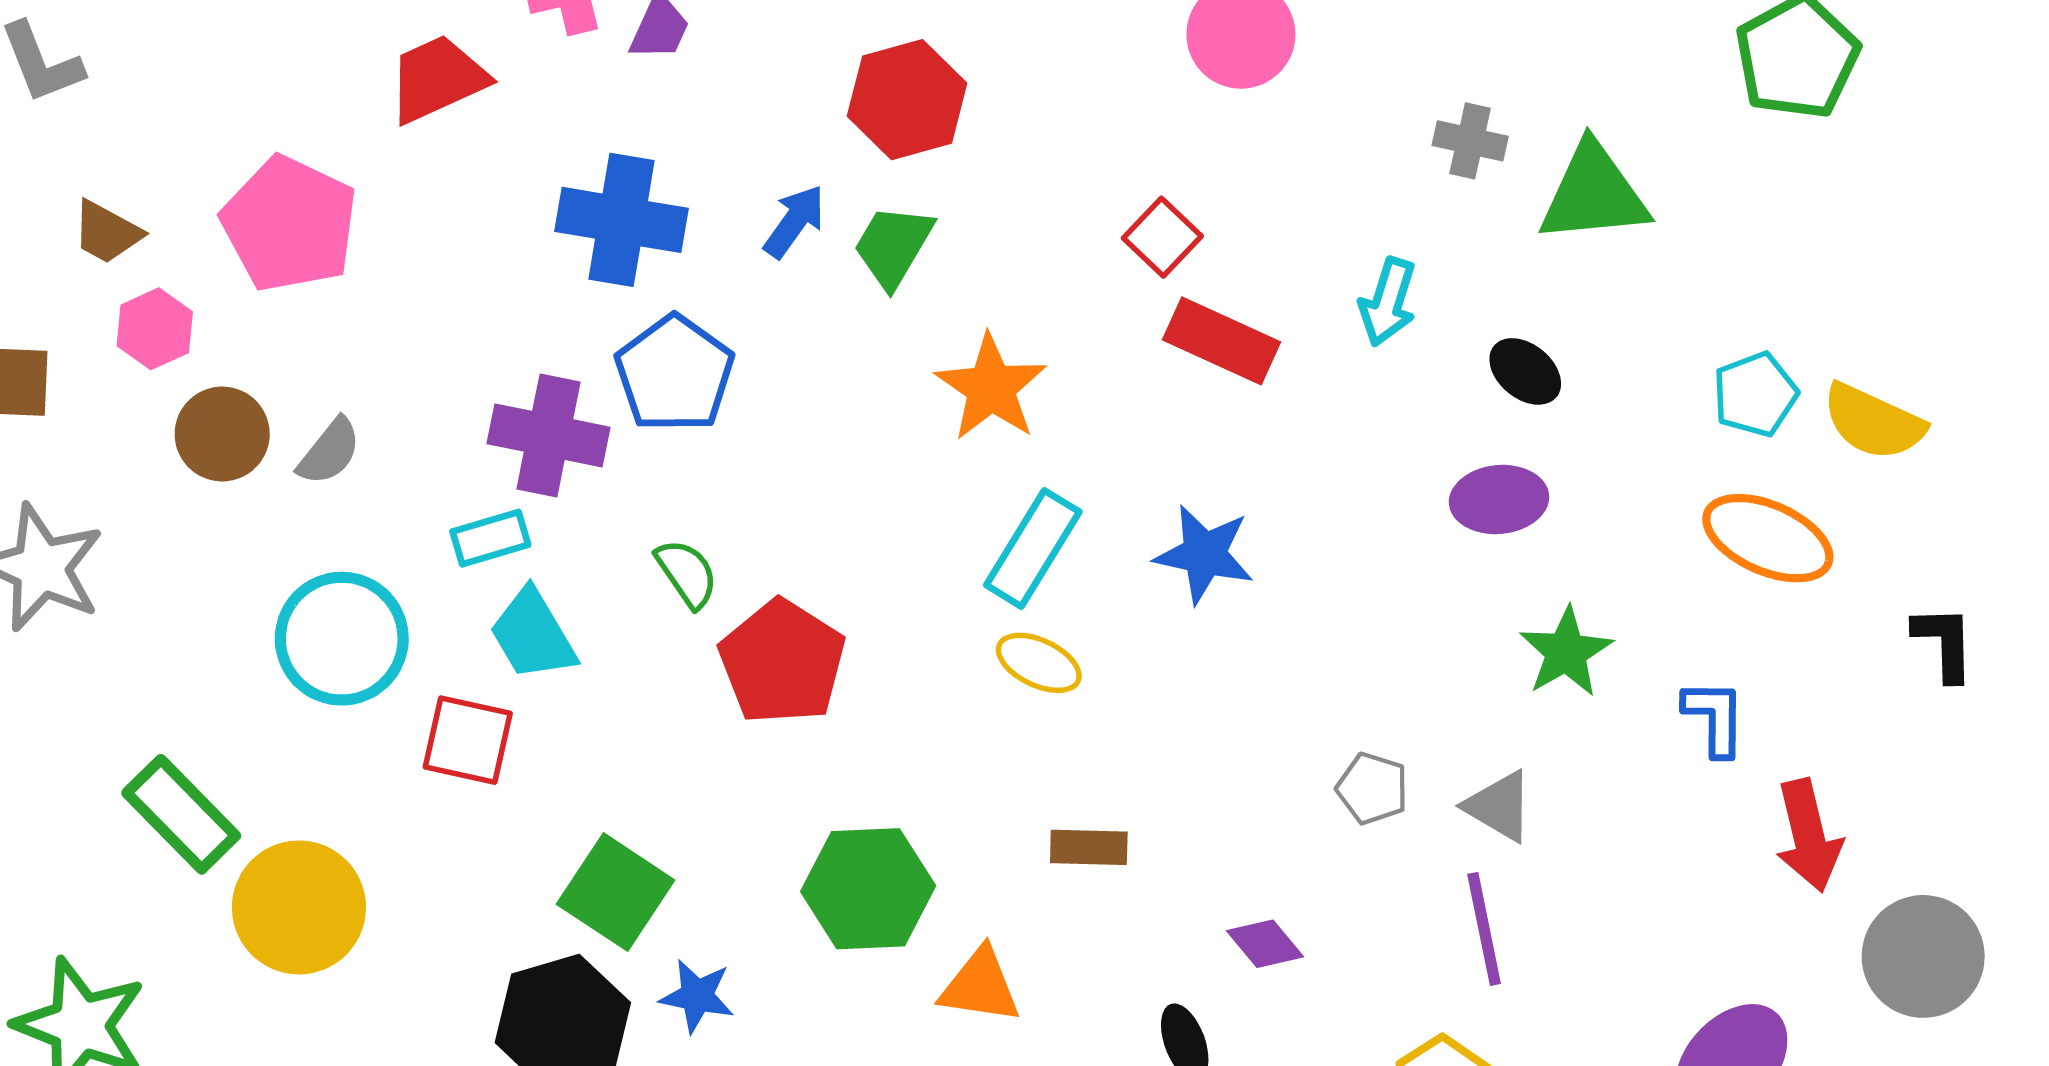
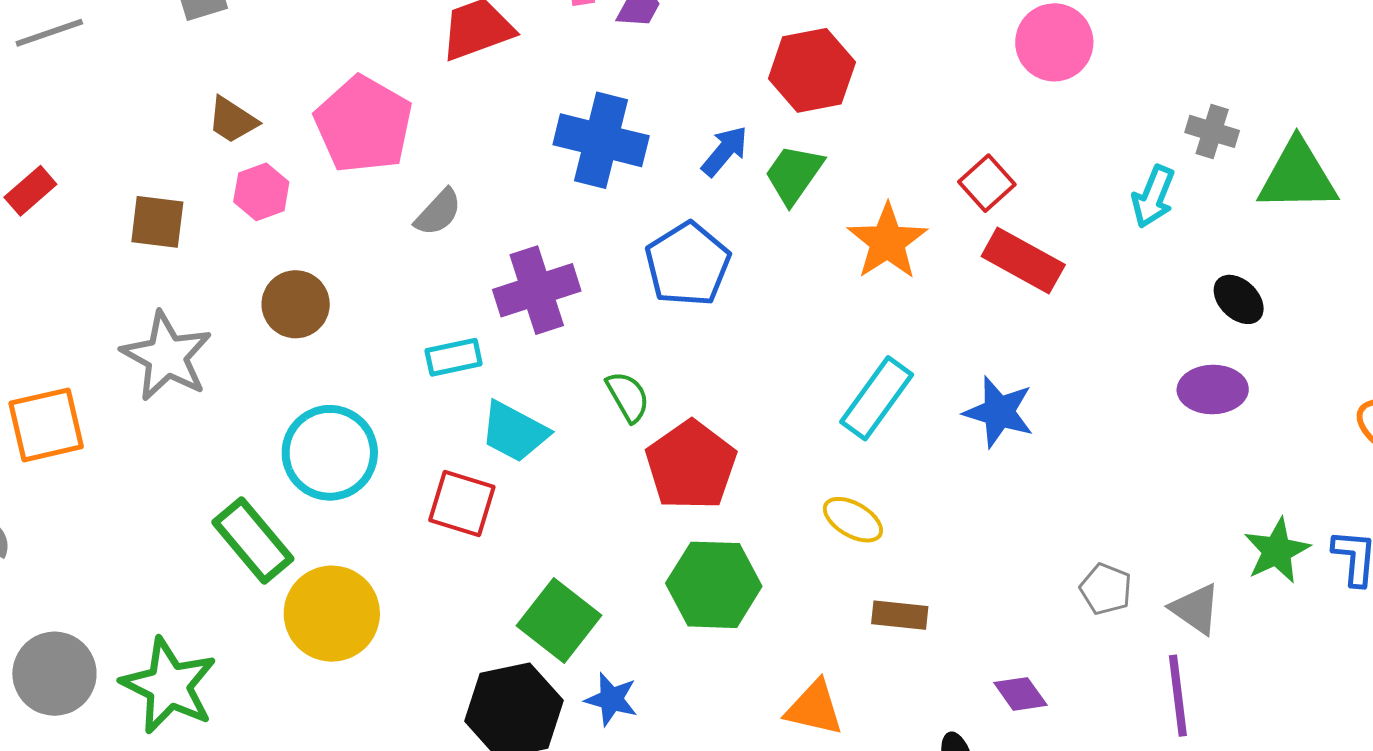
cyan arrow: (1388, 302) -> (1153, 197), moved
blue pentagon: (675, 374) -> (688, 264), moved
orange star: (991, 388) -> (887, 242), moved
brown circle: (222, 434) -> (296, 304), moved
purple cross: (548, 435) -> (537, 290), turned -34
gray semicircle: (329, 452) -> (438, 212), moved
cyan rectangle: (490, 538) -> (454, 357), moved
cyan trapezoid: (533, 635) -> (514, 432), turned -36
cyan circle: (342, 639) -> (330, 453), moved
green star: (1566, 652) -> (1277, 551), moved
yellow ellipse: (1039, 663) -> (853, 520), moved
green hexagon: (868, 889) -> (714, 585), moved

